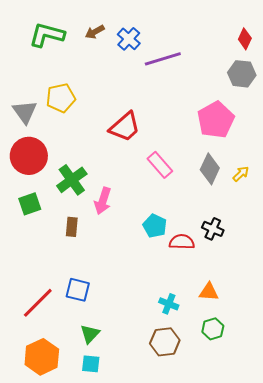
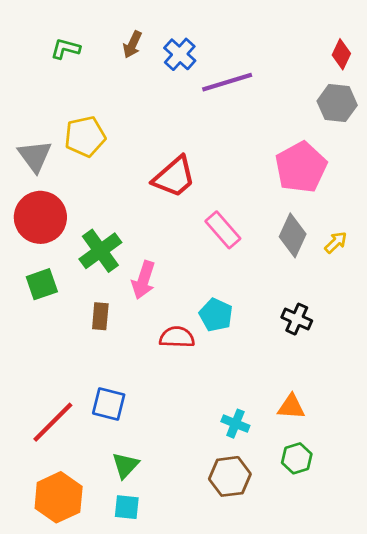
brown arrow: (95, 32) -> (132, 45), turned -36
green L-shape: (47, 35) -> (65, 49), size x0.6
red semicircle: (182, 242) -> (177, 337), moved

